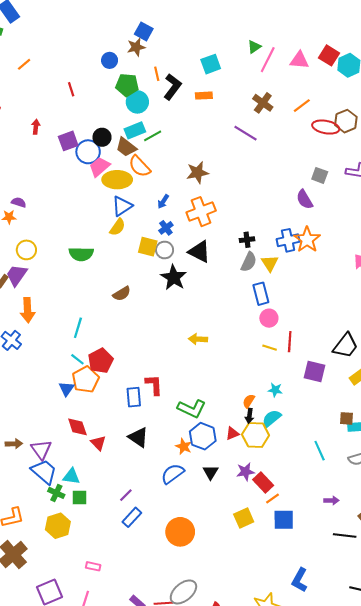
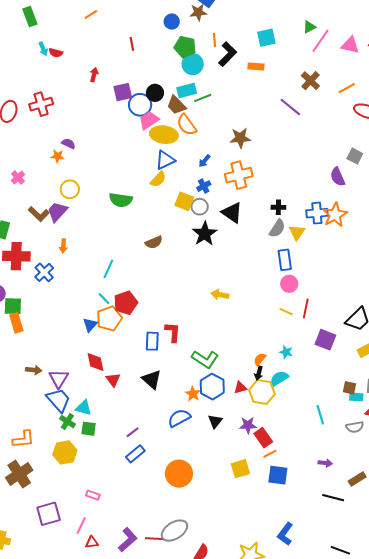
orange arrow: (28, 310) -> (63, 246), size x0.6

